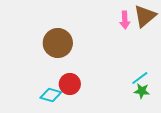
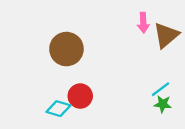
brown triangle: (145, 16) -> (166, 35), moved

